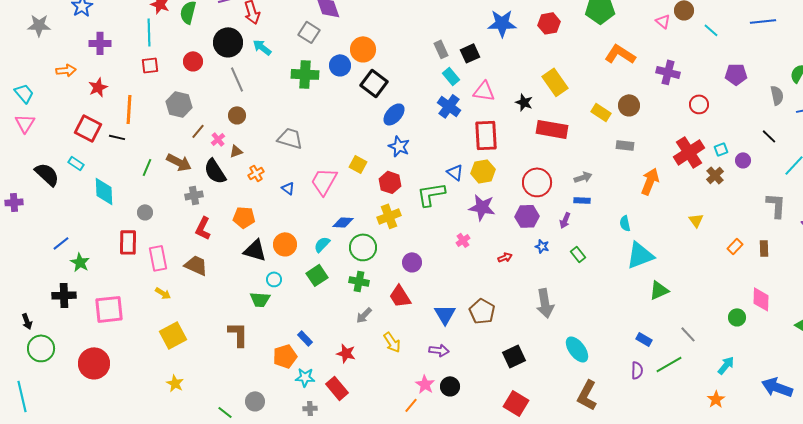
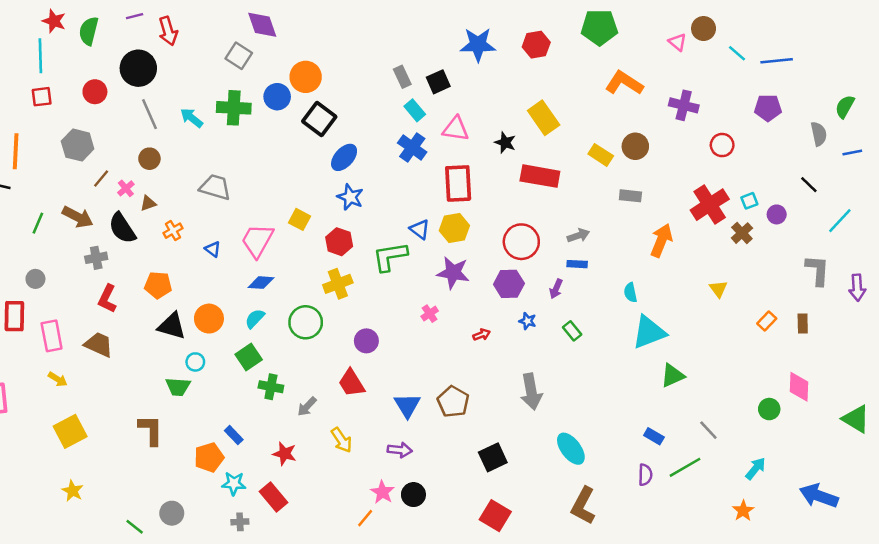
blue line: (763, 21) -> (777, 61), moved
cyan arrow: (262, 47) -> (192, 118), moved
blue diamond: (343, 222) -> (261, 283), moved
green cross: (359, 281) -> (271, 387), moved

